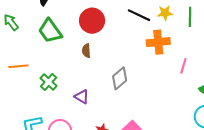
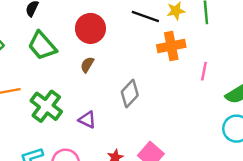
brown semicircle: (86, 51) -> (87, 65), turned 40
green cross: (49, 82) -> (46, 106), size x1.5

